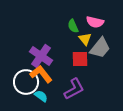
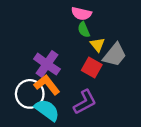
pink semicircle: (95, 22) -> (81, 14), moved
red square: (80, 59) -> (92, 68), turned 30
cyan semicircle: (41, 96) -> (47, 110), size x1.6

